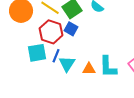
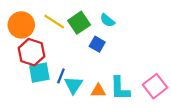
blue square: (71, 29) -> (97, 44), moved
red hexagon: (51, 32) -> (31, 52), moved

